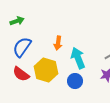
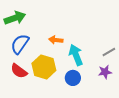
green arrow: (17, 21) -> (15, 18), size x1.5
orange arrow: (58, 43) -> (56, 40), turned 88

